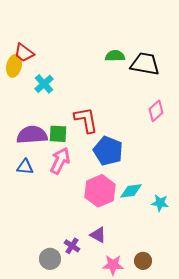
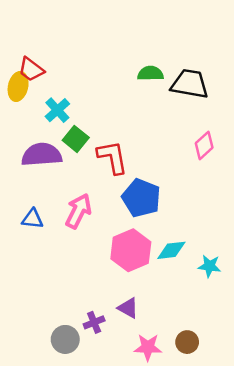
green square: (58, 134) -> (76, 139), moved, turned 36
purple semicircle: (32, 135) -> (42, 155), moved
purple cross: (72, 246) -> (94, 322), turned 35

